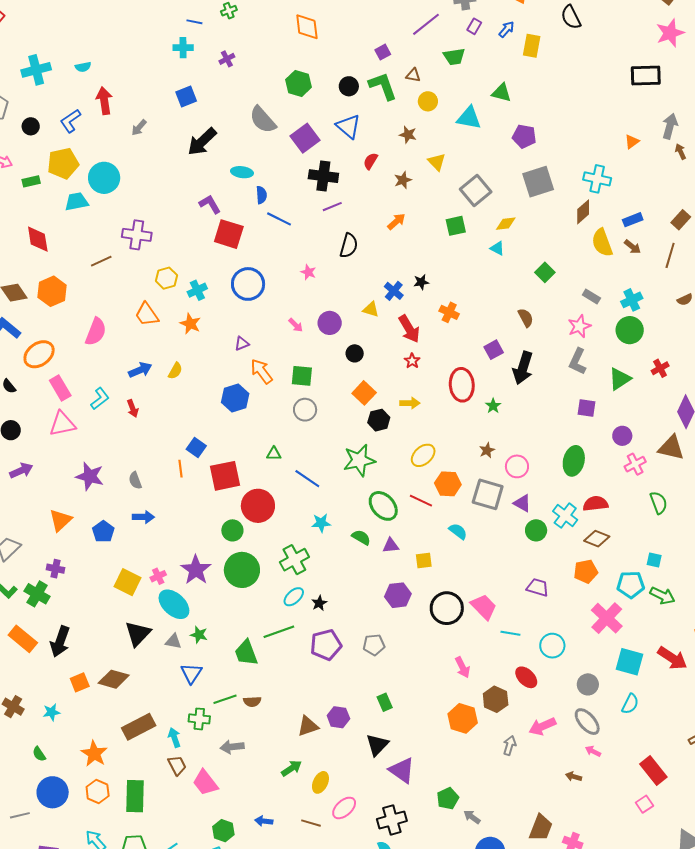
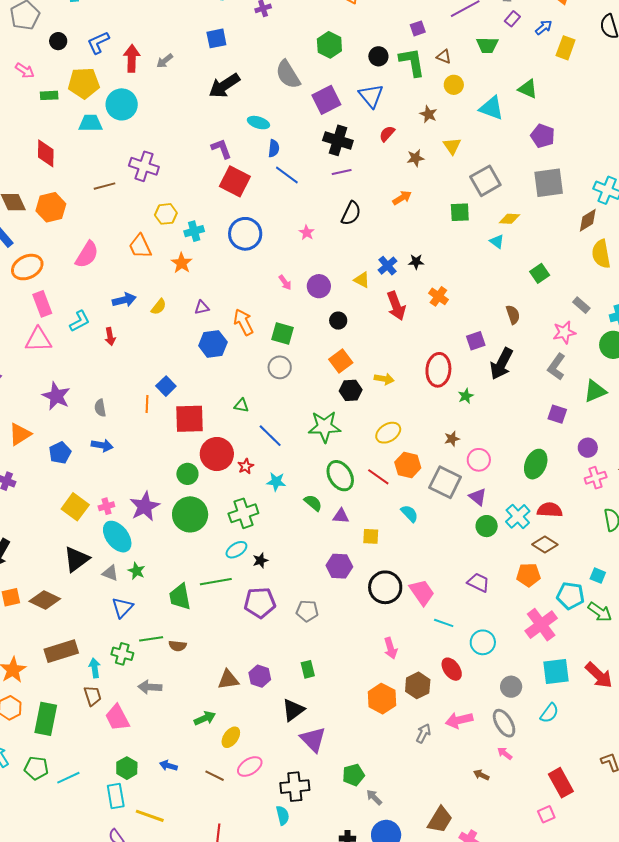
red arrow: (104, 101) -> (132, 58), moved
purple triangle: (242, 344) -> (202, 307), moved
red star: (412, 361) -> (246, 466), moved
cyan square: (629, 662) -> (556, 672), turned -32

